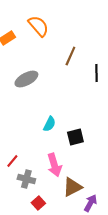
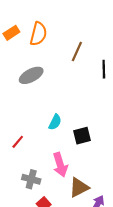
orange semicircle: (38, 26) -> (38, 34), moved, turned 55
red line: (12, 161) -> (18, 142), moved

